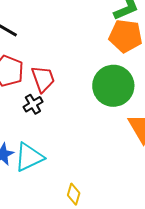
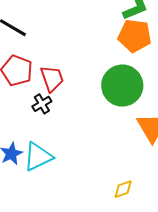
yellow diamond: (74, 194) -> (123, 189), moved, turned 55

